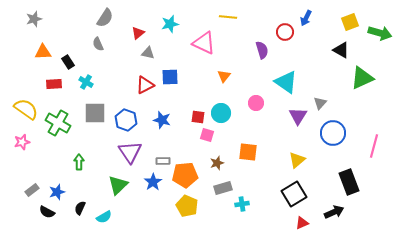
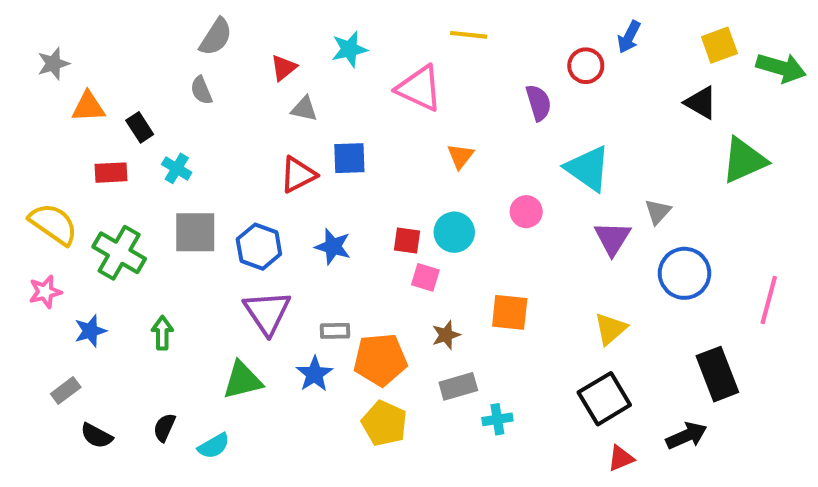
gray star: (34, 19) -> (53, 64), moved
green triangle: (118, 185) -> (242, 380), turned 30
blue star: (57, 192) -> (90, 331), moved

